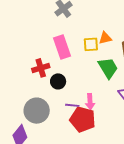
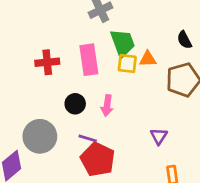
red cross: (41, 68) -> (47, 62), moved
green trapezoid: (108, 68) -> (123, 43), moved
pink arrow: (90, 102) -> (107, 106), moved

